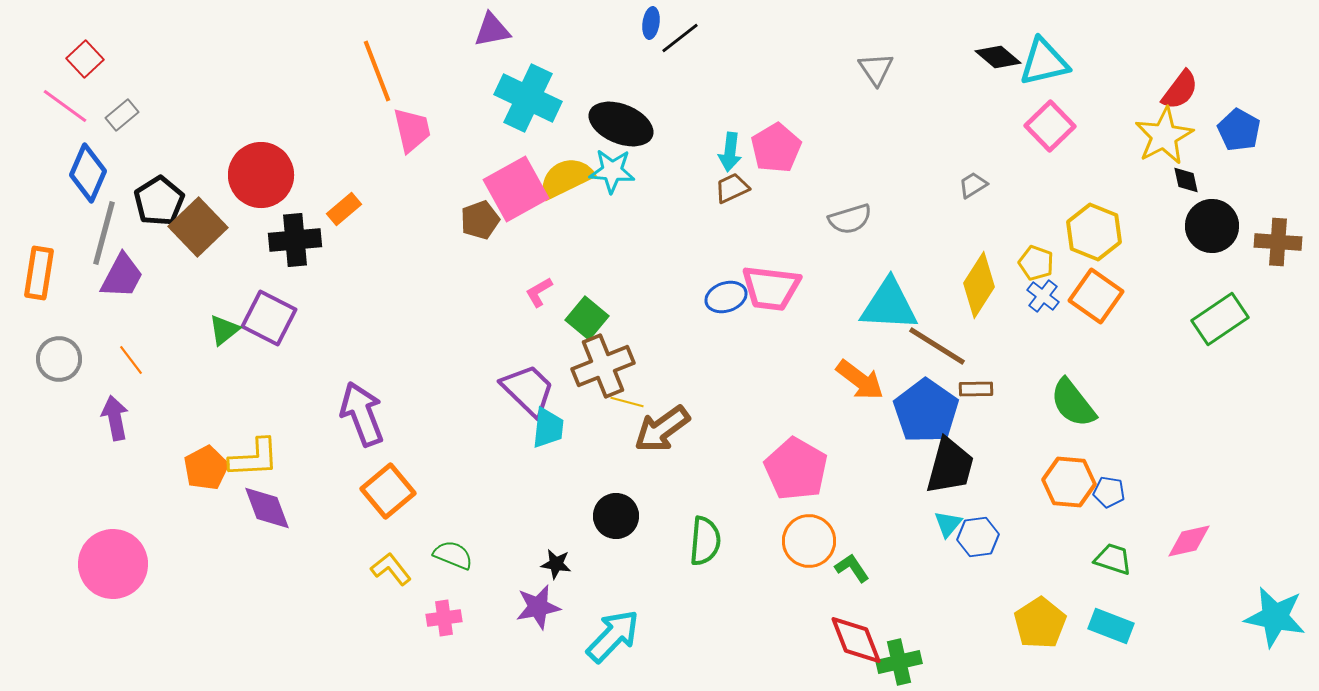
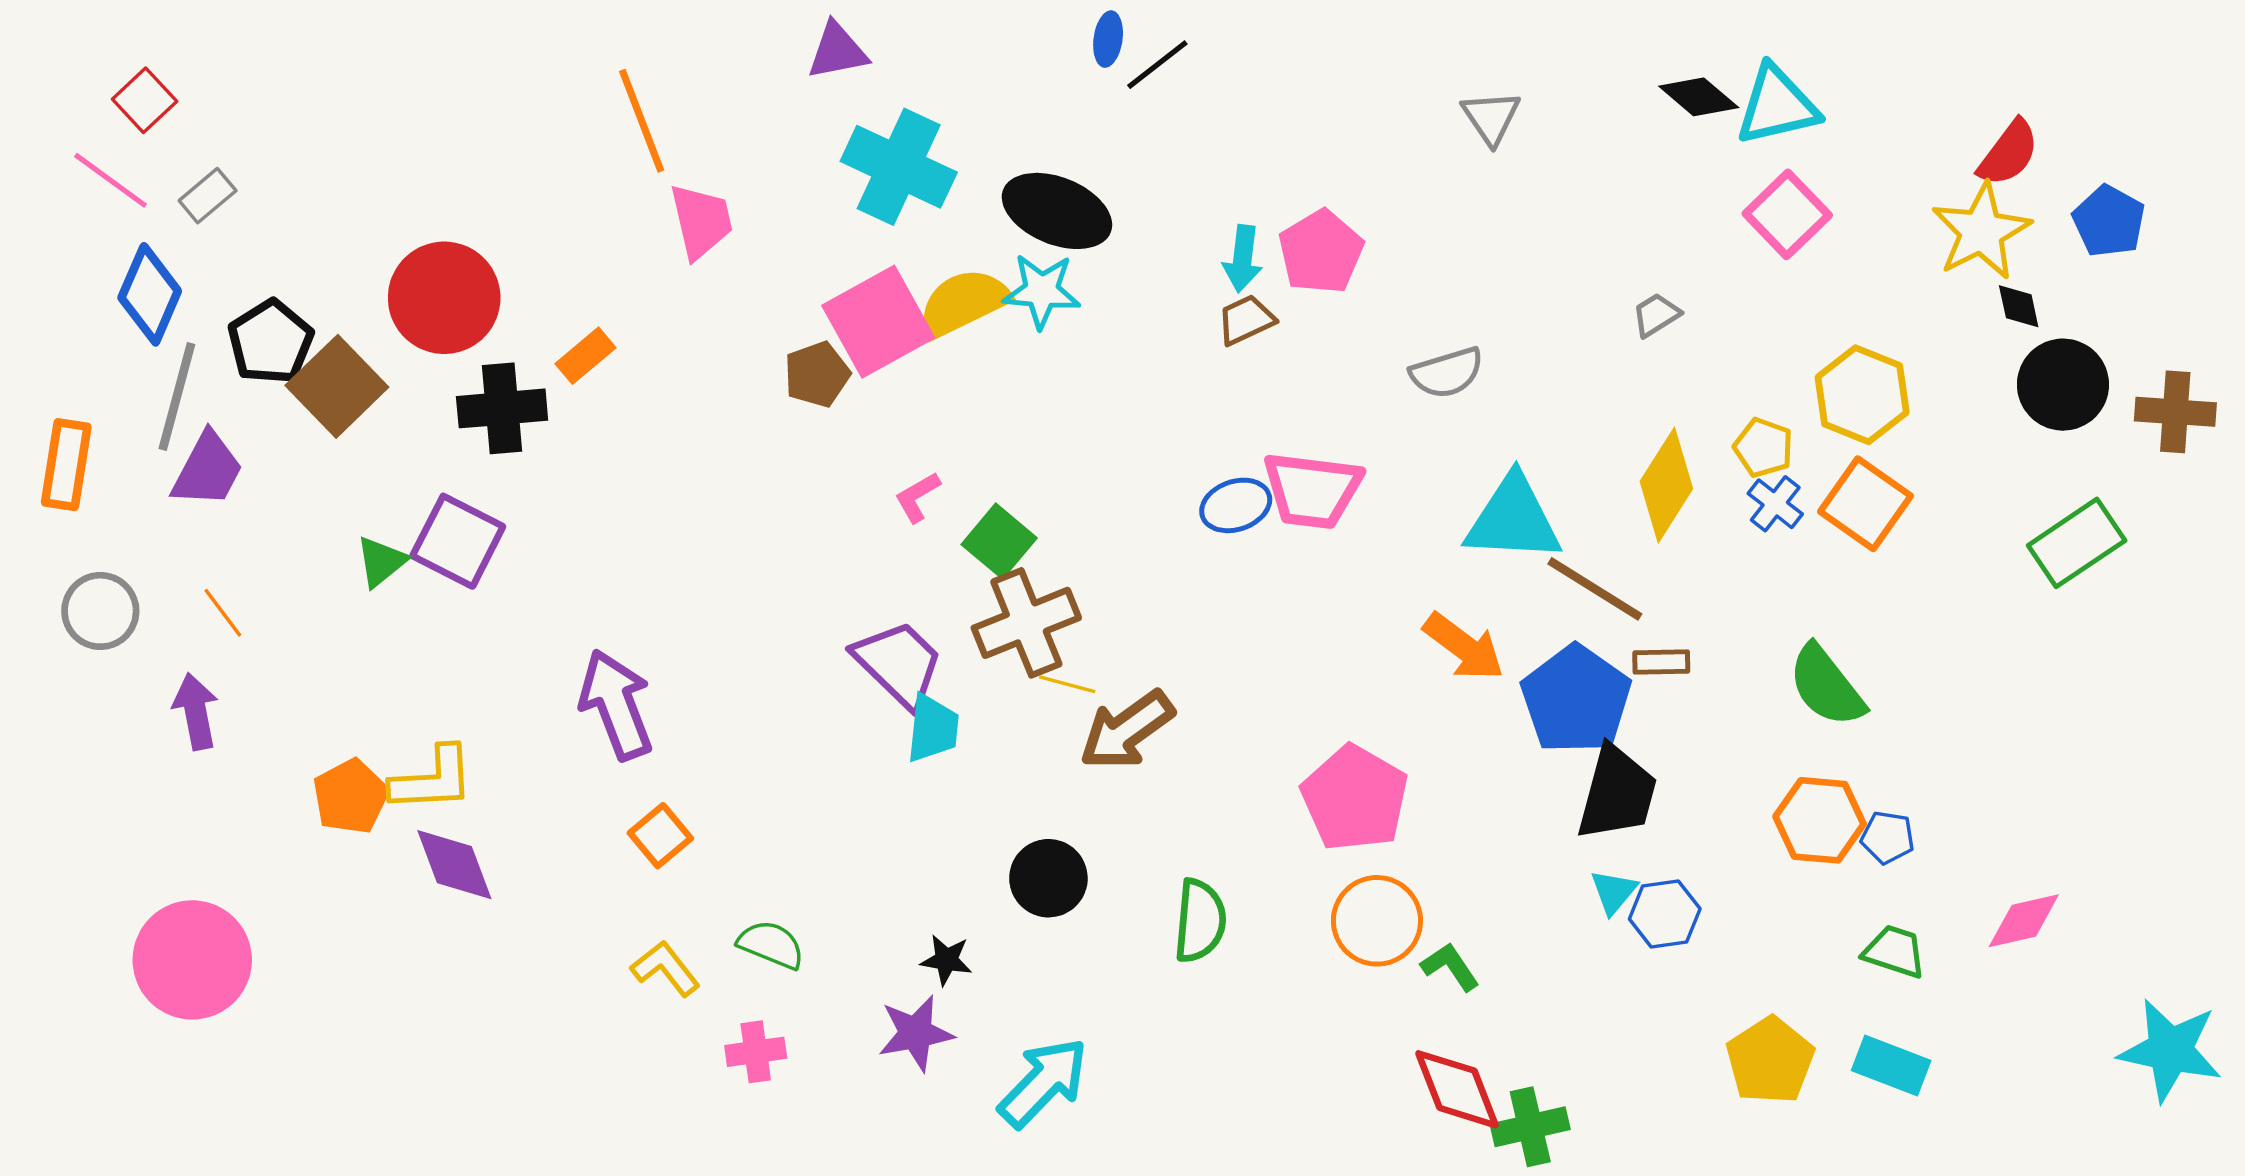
orange square: (388, 491) -> (660, 836), size x0.7

